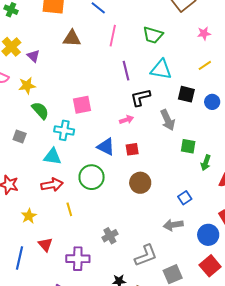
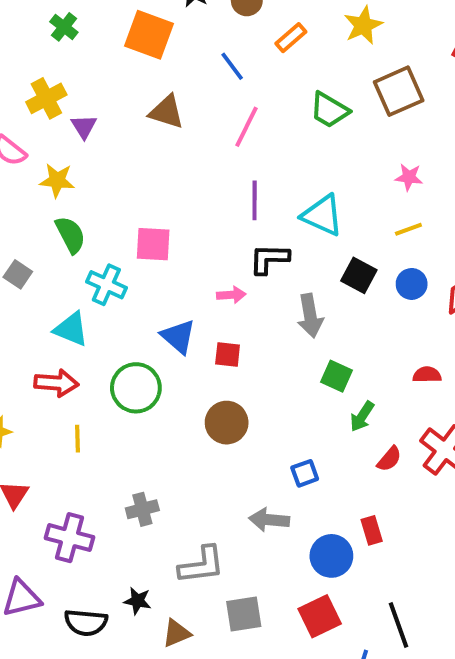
pink star: (204, 33) -> (409, 177), moved
green trapezoid: (153, 35) -> (329, 110), moved
blue circle: (212, 102) -> (412, 284), moved

